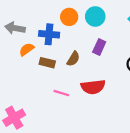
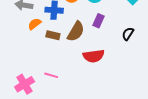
brown semicircle: (73, 59) -> (76, 31), size x1.5
pink line: (61, 93) -> (51, 75), moved

